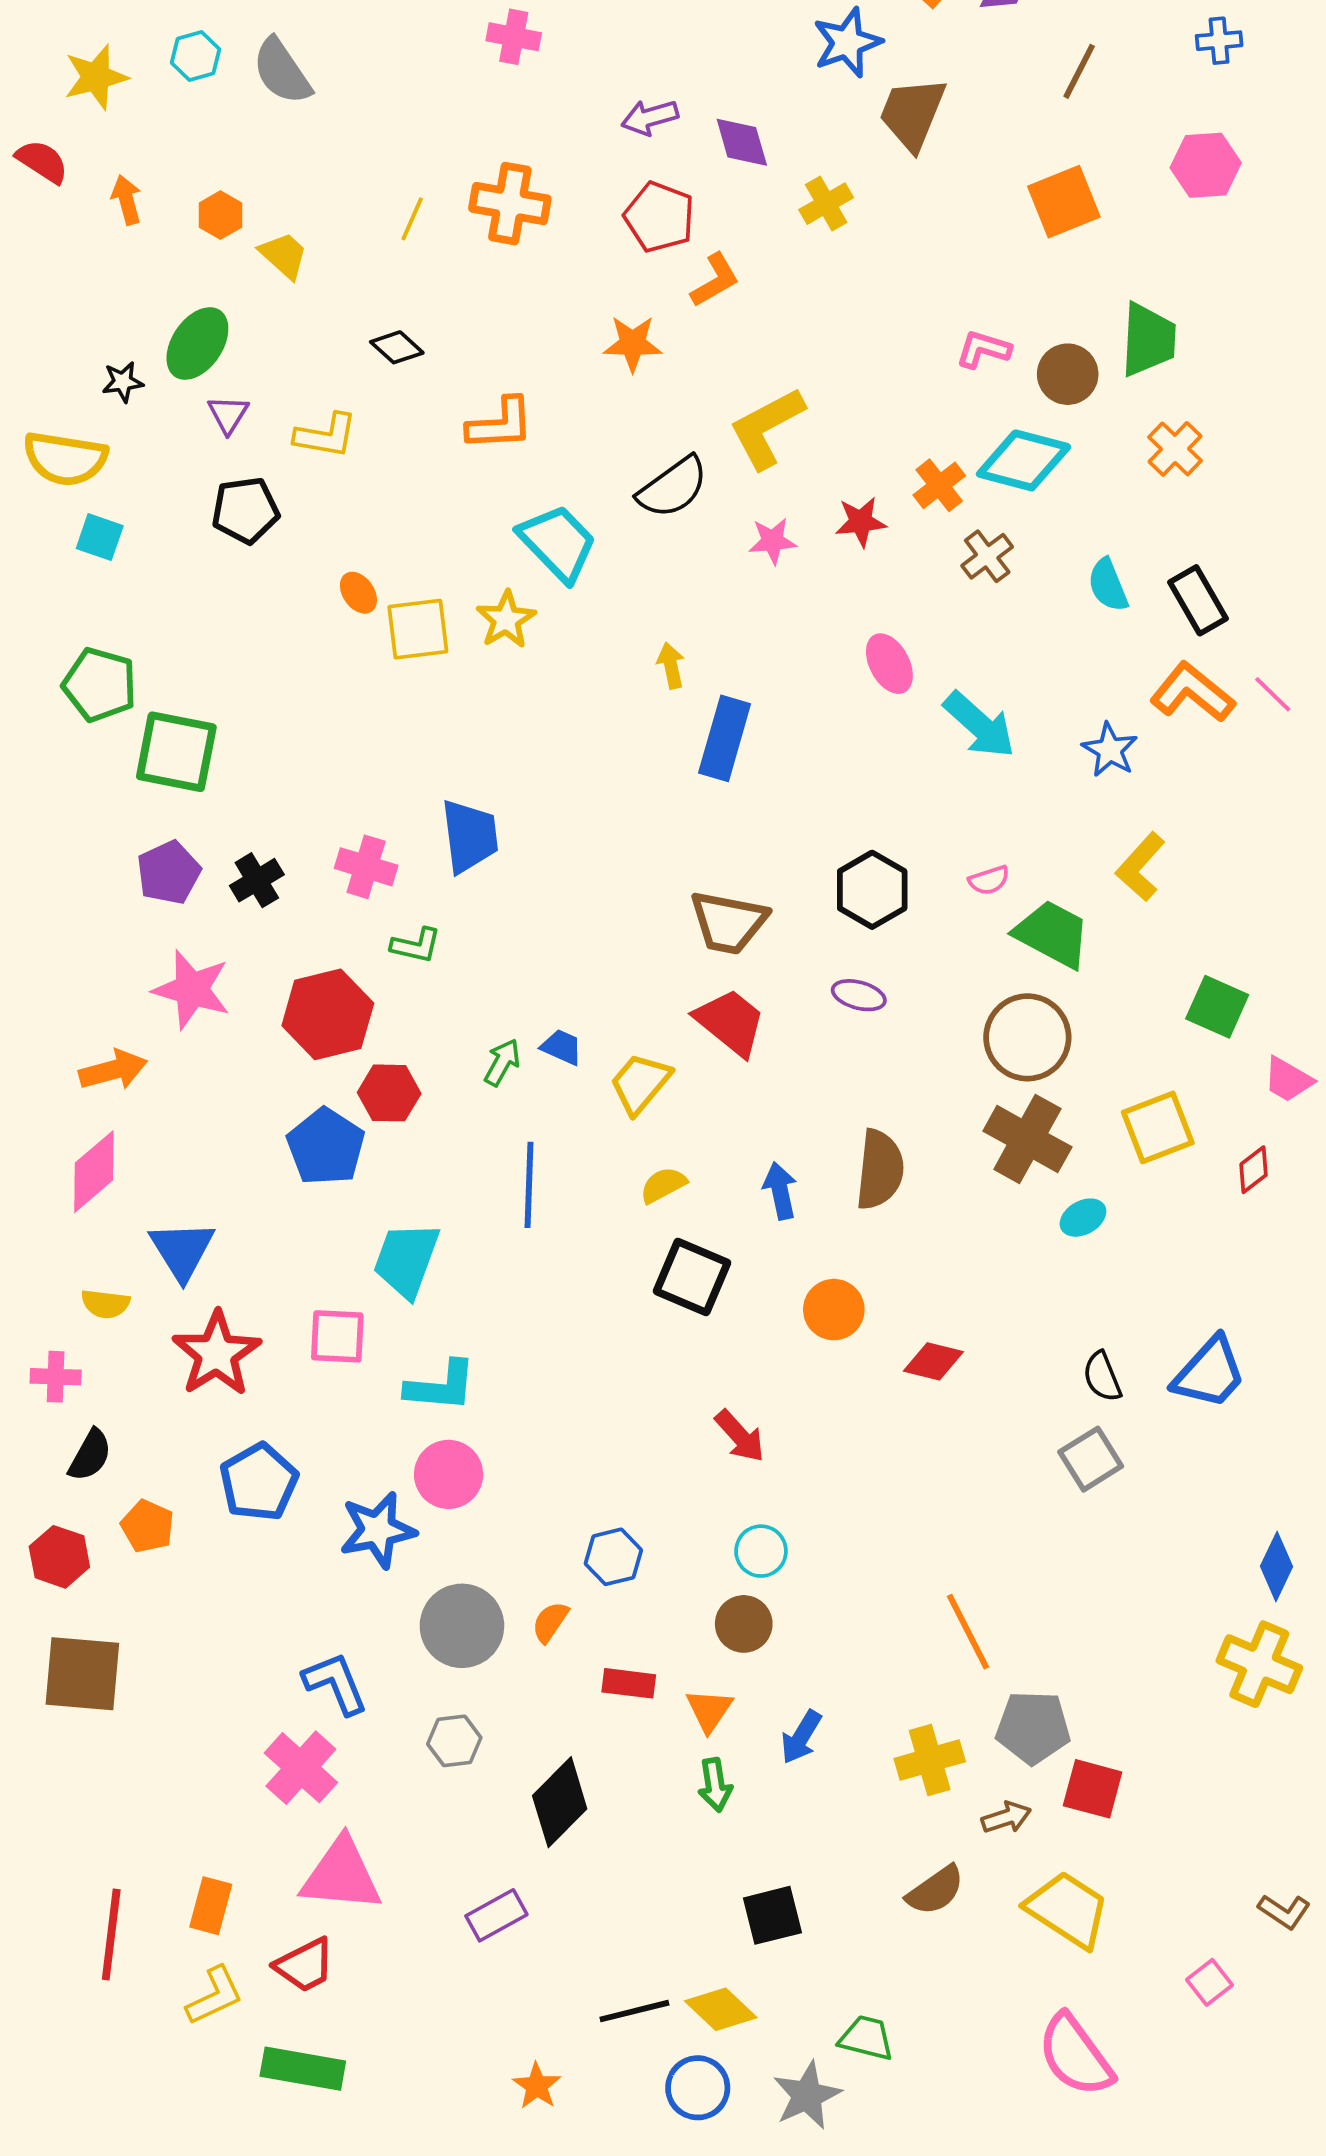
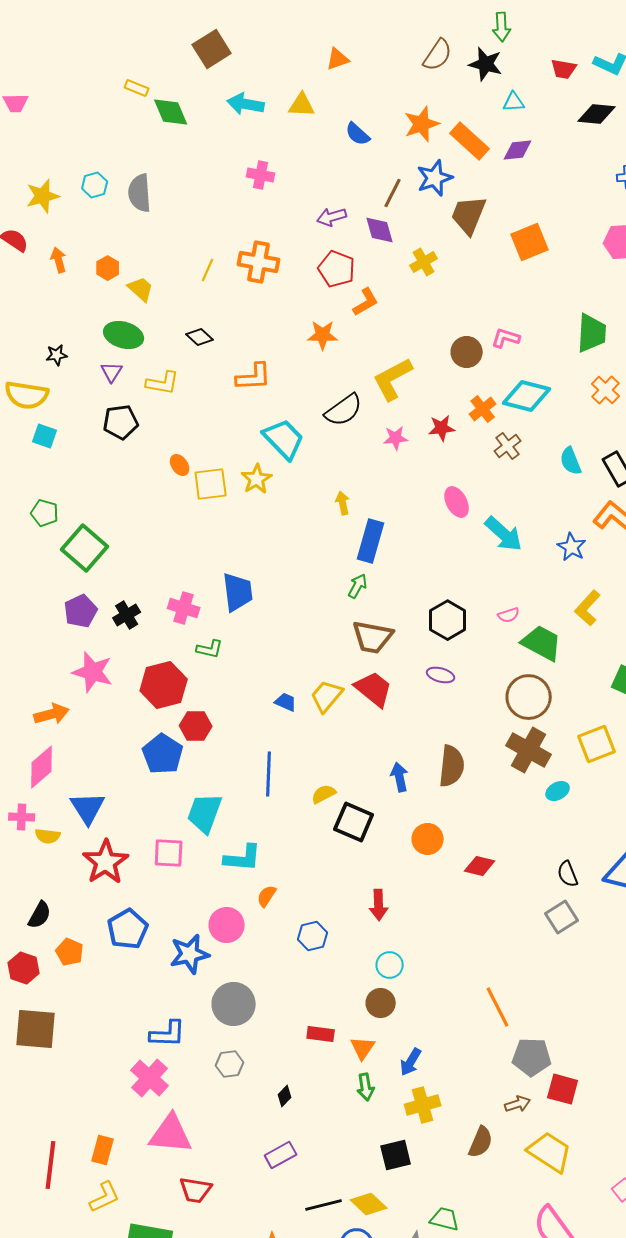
gray semicircle: (282, 71) -> (140, 193), turned 30
brown line: (1079, 71) -> (393, 193), moved
orange square: (1064, 202) -> (530, 242), moved
green ellipse: (197, 344) -> (124, 335), moved, turned 72
brown circle: (1068, 374) -> (467, 352), moved
green pentagon: (100, 685) -> (45, 513), size x0.7
green square: (176, 752) -> (85, 548), turned 30
green arrow: (502, 1062) -> (358, 586), moved
yellow trapezoid: (640, 1083) -> (327, 696), moved
yellow semicircle: (663, 1185) -> (324, 794), moved
pink cross: (56, 1377) -> (22, 817), moved
cyan L-shape: (441, 1386) -> (243, 858), moved
red arrow: (740, 1436) -> (379, 905), turned 40
blue hexagon: (613, 1557) -> (313, 936), moved
orange semicircle: (550, 1622) -> (267, 896), moved
blue L-shape: (335, 1683) -> (168, 1034), turned 114
yellow cross: (930, 1760) -> (423, 1105), moved
black diamond: (560, 1802) -> (285, 1096), size x0.5
brown semicircle: (935, 1890) -> (481, 1142), turned -32
purple rectangle: (496, 1915) -> (281, 1155), moved
red trapezoid: (305, 1965) -> (196, 1190), moved, turned 36

